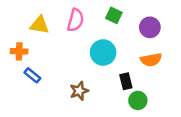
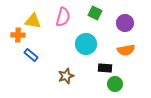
orange cross: (19, 51) -> (18, 35), moved
blue rectangle: (32, 75) -> (31, 55), moved
black rectangle: (126, 81) -> (105, 68), turned -72

